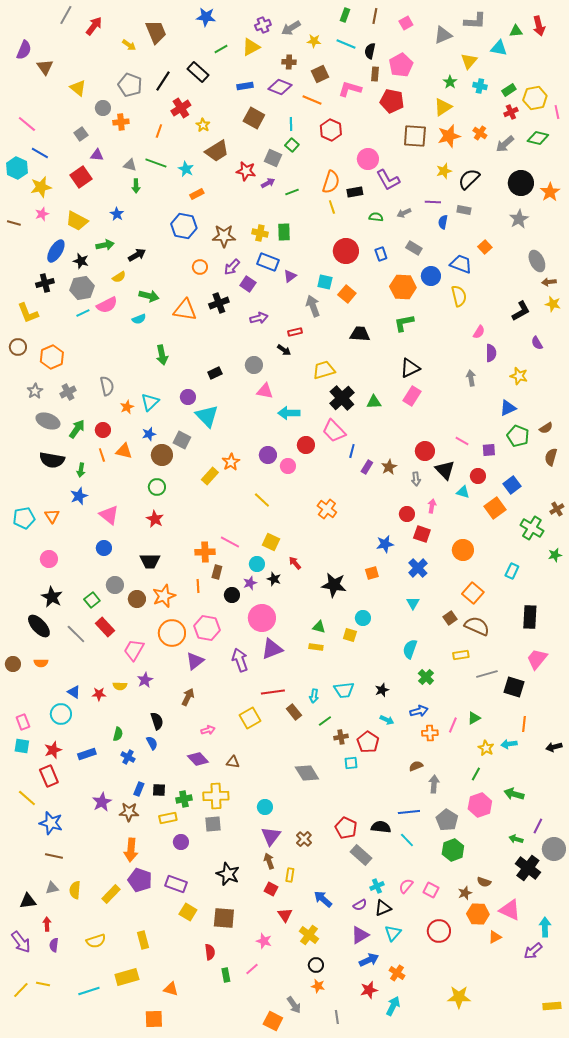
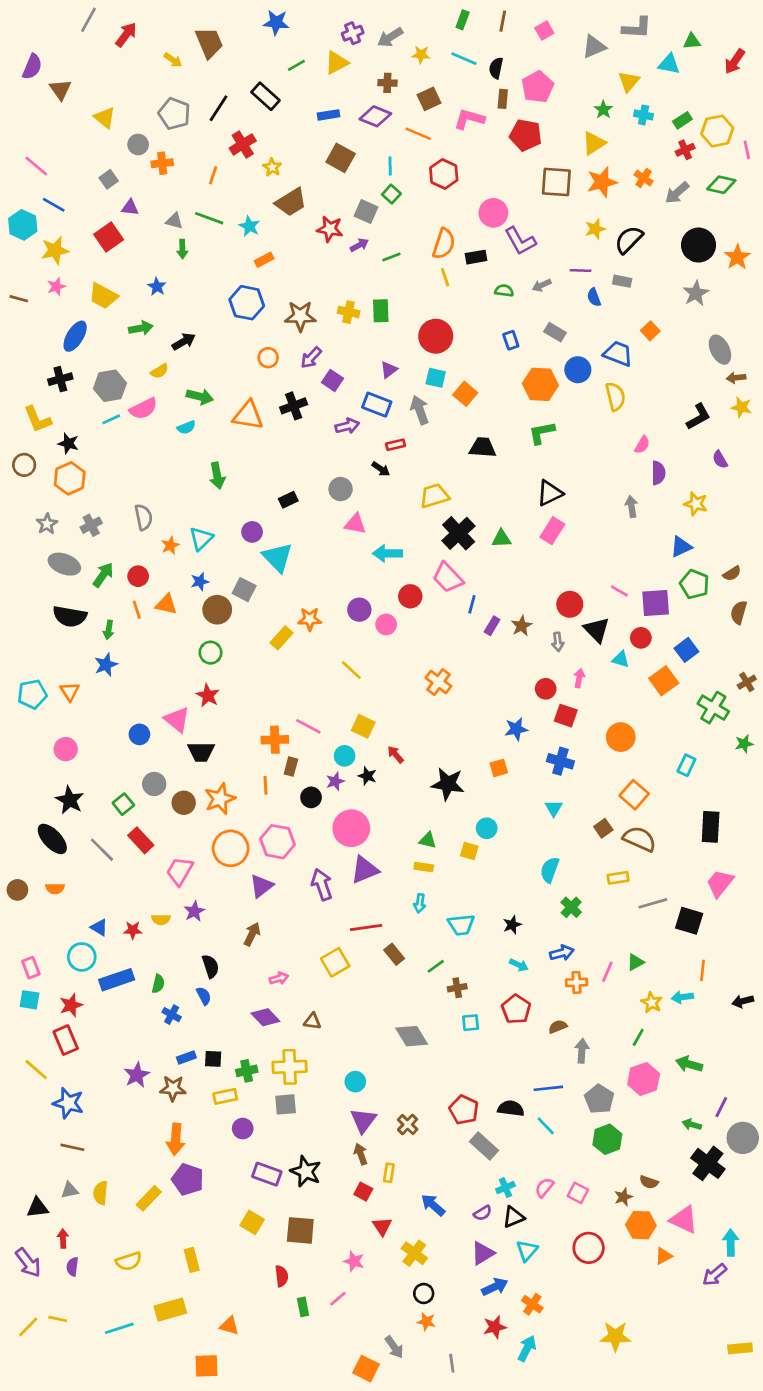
red arrow: (539, 26) -> (735, 61), moved, turned 48
blue semicircle: (443, 222) -> (594, 297), turned -32
red circle: (346, 251) -> (436, 336), moved
black star: (81, 261) -> (68, 443), moved
blue rectangle: (268, 262) -> (377, 405), moved
purple square: (489, 450) -> (656, 603), size x1.6
orange star: (231, 462) -> (310, 619), turned 30
pink triangle: (109, 515) -> (177, 720), moved
blue cross: (418, 568) -> (560, 761), turned -30
cyan arrow: (314, 696) -> (420, 903), moved
red pentagon: (368, 742) -> (516, 1009), moved
blue rectangle: (87, 754) -> (117, 980), moved, size x1.4
blue rectangle: (139, 789) -> (186, 1057), turned 48
purple rectangle: (176, 884) -> (267, 1174), moved

